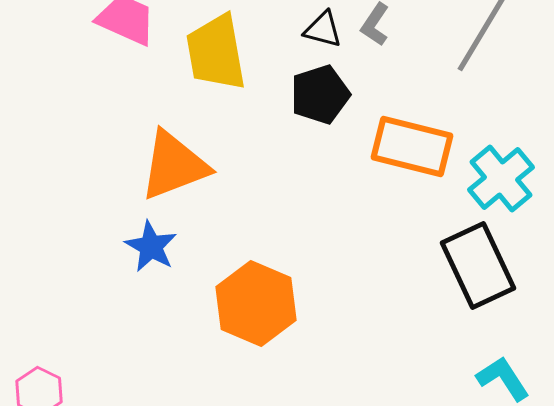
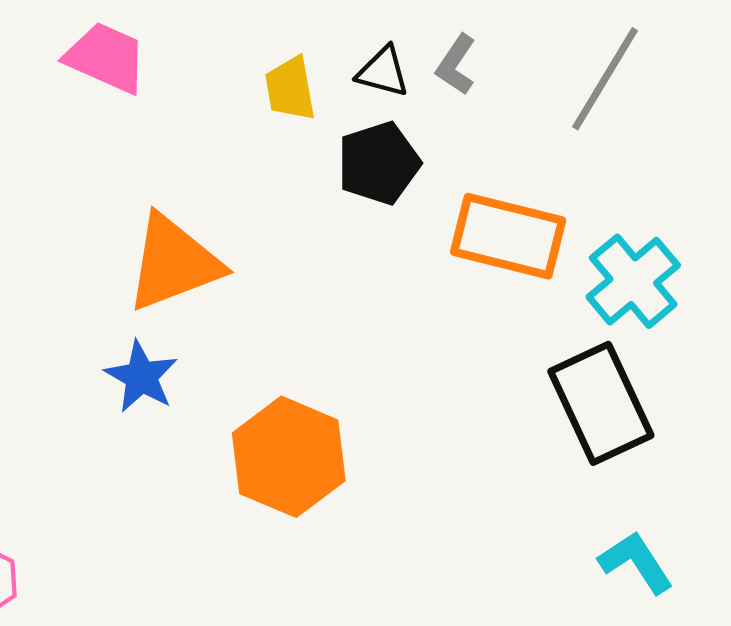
yellow trapezoid: (216, 52) -> (290, 89), moved, size x0.6

